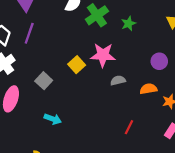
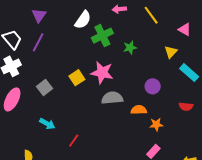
gray semicircle: (118, 80) -> (112, 98), size x1.5
red line: (129, 127) -> (74, 141), moved

